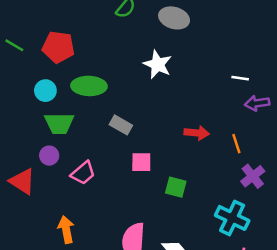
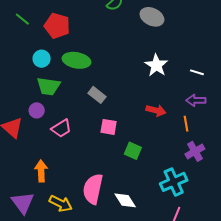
white star: (158, 64) -> (156, 65), moved
purple arrow: (257, 103) -> (196, 100), moved
cyan cross: (232, 218) -> (174, 182), turned 32

